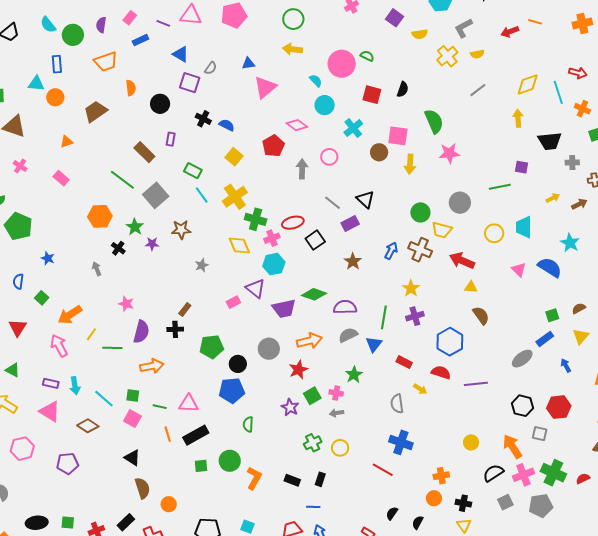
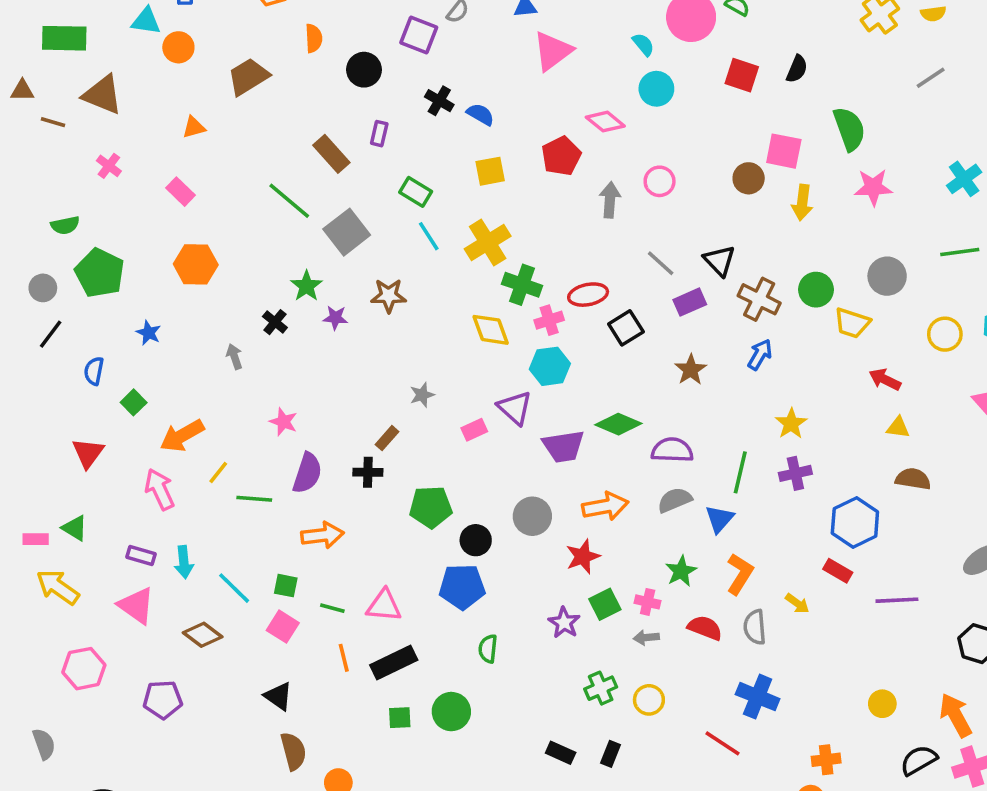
cyan cross: (353, 128) -> (964, 179), moved
yellow square: (234, 157) -> (490, 171), turned 36
orange hexagon: (100, 216) -> (196, 264), moved
brown cross: (420, 250) -> (759, 299), moved
red arrow: (462, 261) -> (885, 379), size x0.7
gray star: (202, 265) -> (422, 395), moved
brown semicircle: (481, 315) -> (913, 479), turned -48
red rectangle: (404, 362) -> (838, 571), moved
red semicircle: (441, 372) -> (705, 628), moved
orange L-shape: (254, 478) -> (740, 574), moved

